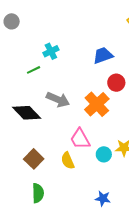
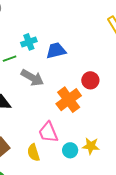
blue trapezoid: (103, 55) -> (56, 51), moved
gray arrow: (58, 99) -> (32, 78), moved

